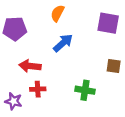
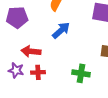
purple star: (14, 101) -> (16, 70), moved

